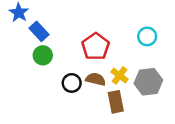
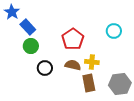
yellow cross: (119, 75) -> (92, 62), turned -32
gray hexagon: (148, 82) -> (120, 84), moved
black circle: (72, 83) -> (45, 68), moved

